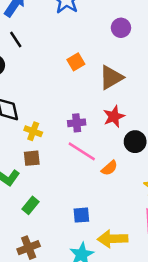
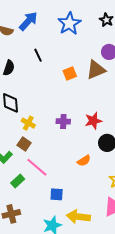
black line: (16, 39) -> (38, 55), moved
brown triangle: (111, 77) -> (96, 70), moved
pink line: (82, 151) -> (37, 167), moved
brown square: (32, 158) -> (24, 144), turned 32

